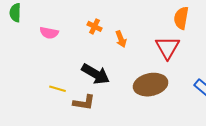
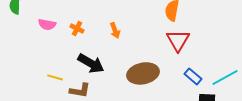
orange cross: (95, 26) -> (77, 28), moved
red triangle: (167, 48) -> (178, 40), moved

